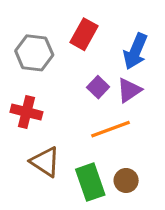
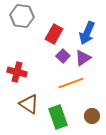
red rectangle: (84, 34) -> (54, 34), moved
gray hexagon: (34, 53) -> (22, 16), moved
brown circle: (126, 180) -> (92, 116), moved

